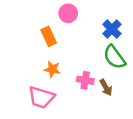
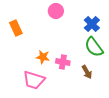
orange rectangle: (49, 36) -> (16, 28), moved
pink cross: (85, 80) -> (63, 62), moved

